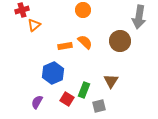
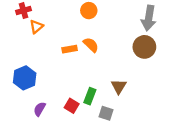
brown circle: (120, 41) -> (144, 47), moved
blue hexagon: (53, 73) -> (25, 78), moved
gray square: (99, 106) -> (106, 113), turned 32

